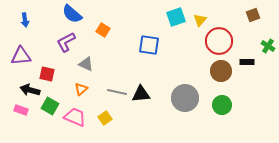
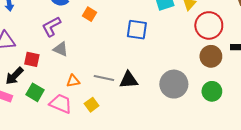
gray triangle: (86, 64) -> (61, 49), moved
orange triangle: (81, 89) -> (73, 81), moved, turned 32
black arrow: (30, 90) -> (14, 76), turned -60

